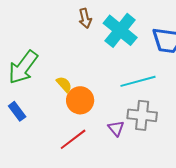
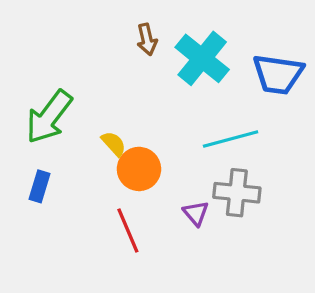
blue rectangle: (17, 111) -> (39, 186), turned 54
red line: (73, 139) -> (128, 231), turned -76

